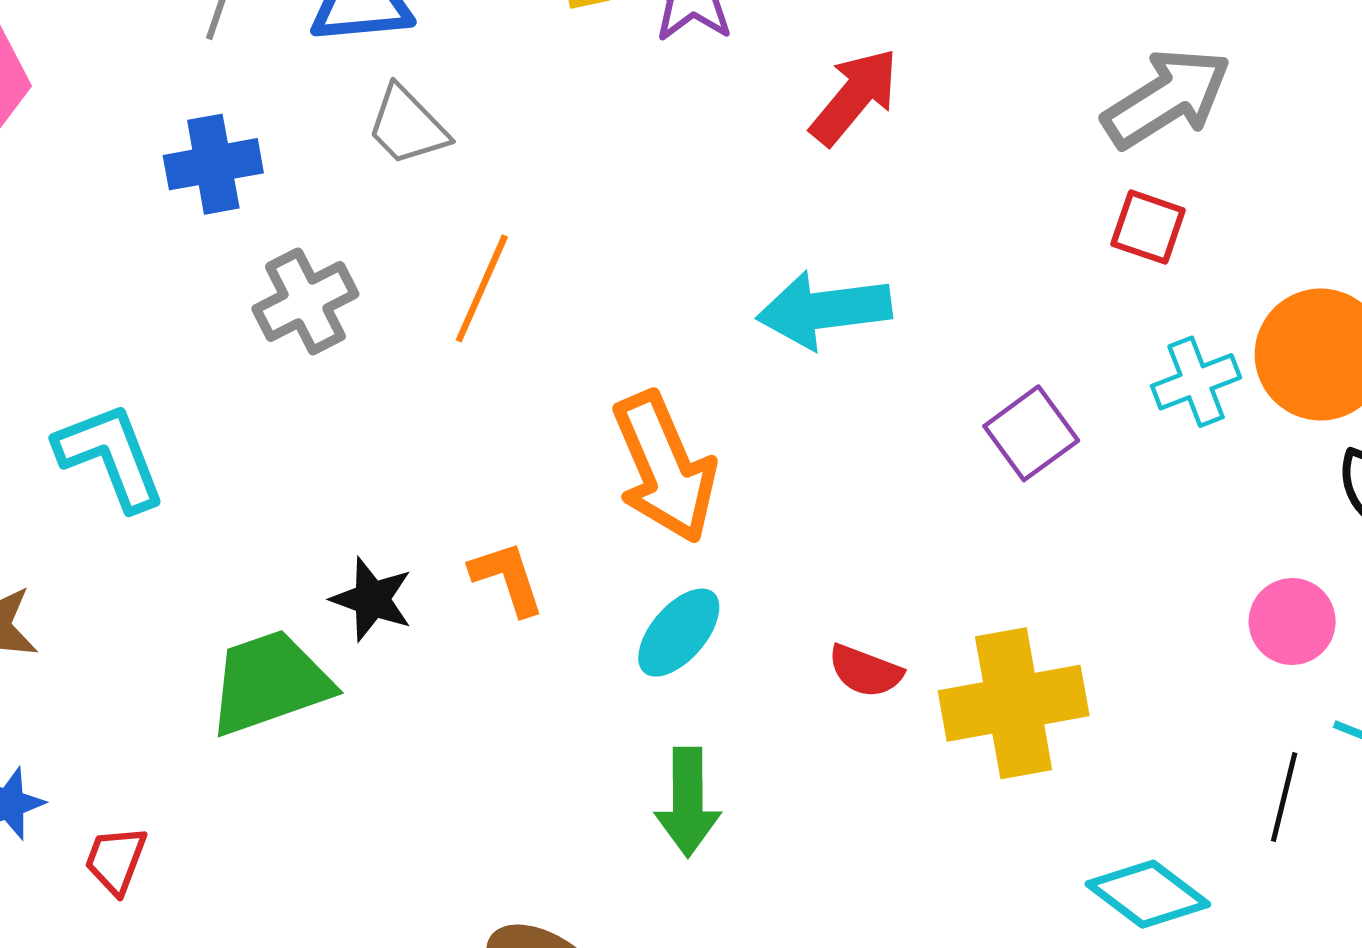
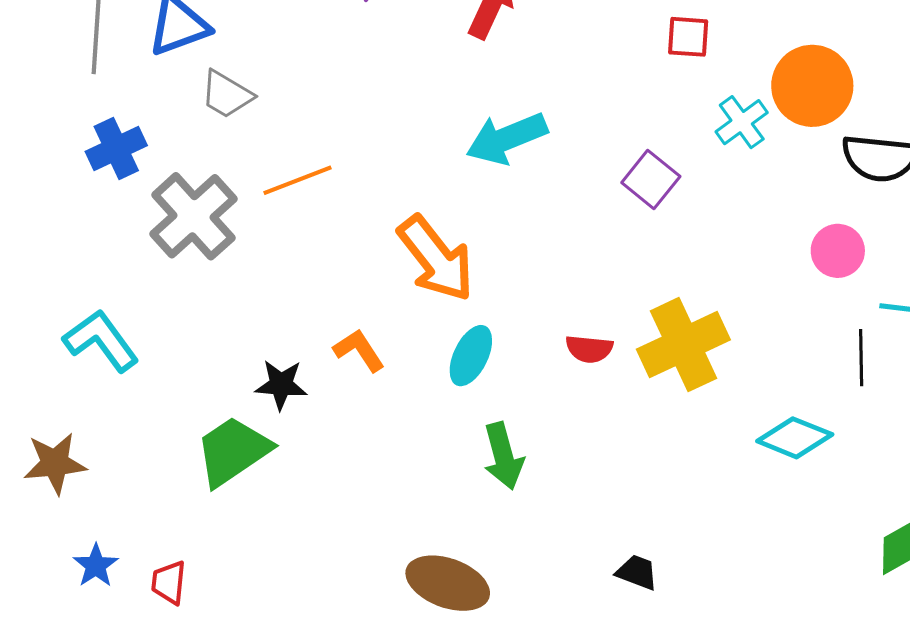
orange line: (482, 288) -> (297, 180), turned 60
gray cross: (305, 301) -> (193, 216), size x1.4

